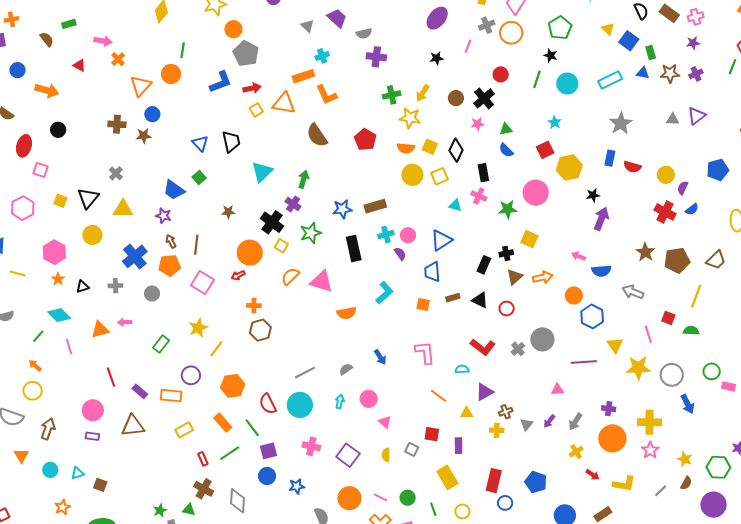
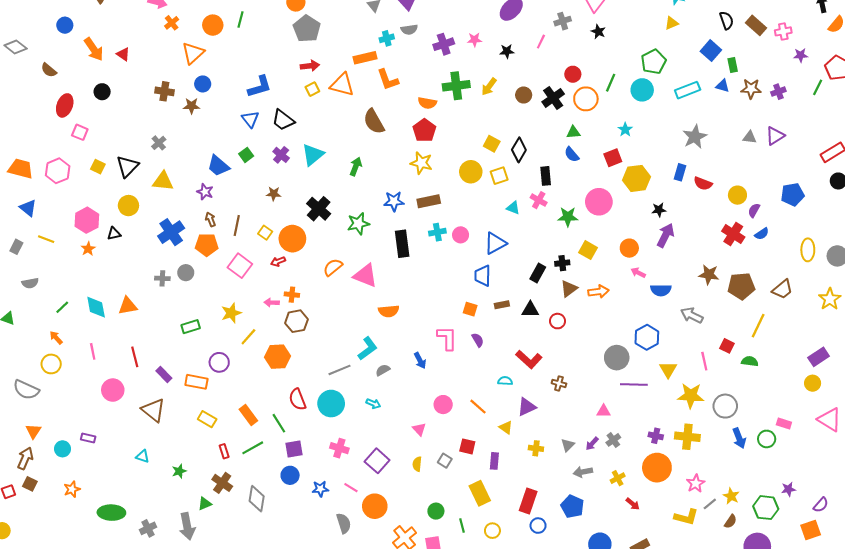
green pentagon: (560, 28) -> (654, 62), moved
yellow triangle: (608, 29) -> (671, 23), moved, turned 48
gray semicircle: (364, 33) -> (409, 29), moved
orange circle: (511, 33) -> (586, 99), moved
purple star: (693, 43) -> (801, 55), moved
black star: (551, 55) -> (598, 32), moved
purple cross: (376, 57) -> (444, 44), turned -30
red triangle: (79, 65) -> (123, 54), moved
orange circle: (171, 74) -> (213, 25), moved
blue L-shape: (221, 82) -> (260, 87), moved
orange arrow: (47, 90) -> (94, 49), turned 35
green cross: (392, 95) -> (456, 86), size x1.4
yellow star: (410, 118) -> (421, 163), moved
pink star: (478, 124) -> (474, 40), moved
black trapezoid: (231, 142) -> (283, 120), turned 135
orange semicircle: (406, 148) -> (427, 103), moved
purple cross: (293, 204) -> (281, 155), moved
yellow square: (281, 246) -> (265, 233), moved
brown star: (645, 252) -> (709, 275), turned -30
purple semicircle: (400, 254) -> (478, 340), moved
gray cross: (115, 286) -> (162, 278), moved
black triangle: (82, 287) -> (114, 234), moved
cyan L-shape: (384, 293) -> (368, 349), moved
orange circle: (574, 295) -> (629, 248), moved
black triangle: (480, 300) -> (530, 310), turned -30
cyan diamond: (59, 315) -> (96, 307), moved, turned 30
pink arrow: (125, 322) -> (272, 303), moved
gray circle: (542, 339) -> (617, 358), moved
green rectangle: (161, 344) -> (191, 327), turned 30
pink line: (69, 347) -> (93, 351), moved
gray cross: (518, 349) -> (613, 440), moved
pink L-shape: (425, 352) -> (447, 338), moved
green circle: (712, 371) -> (767, 439), moved
orange hexagon: (233, 386) -> (277, 357), moved
pink circle: (369, 399) -> (443, 405), moved
cyan arrow: (340, 402) -> (373, 404), turned 96
brown cross: (506, 412) -> (559, 383), moved, turned 32
yellow triangle: (467, 413) -> (506, 427), turned 32
gray arrow: (575, 422) -> (583, 472), moved, turned 42
yellow cross: (650, 422) -> (687, 437), moved
brown triangle: (133, 426) -> (153, 410), turned 40
brown arrow: (48, 429) -> (25, 458), moved
yellow rectangle: (184, 430) -> (207, 419), turned 54
purple rectangle: (92, 436) -> (88, 438), moved
cyan triangle: (78, 473) -> (143, 456), moved, turned 32
yellow L-shape: (624, 484) -> (686, 517), moved
brown square: (100, 485) -> (30, 484), moved
gray line: (661, 491) -> (710, 504), moved
pink line: (380, 497) -> (351, 488), moved
green star: (160, 510) -> (179, 471), moved
green triangle: (189, 510) -> (205, 504), turned -40

